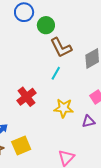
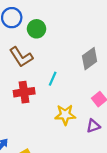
brown L-shape: (61, 48) -> (21, 57), moved
red cross: (27, 97) -> (24, 92), moved, turned 36

